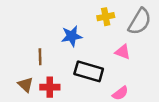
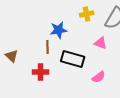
brown line: (40, 57) -> (48, 47), moved
brown triangle: (26, 85) -> (12, 56), moved

